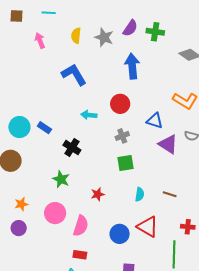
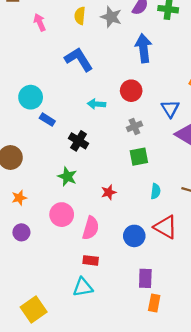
blue triangle: (155, 121) -> (170, 109), turned 42
cyan circle: (19, 127) -> (31, 97), moved
orange star: (21, 204) -> (19, 198), moved

